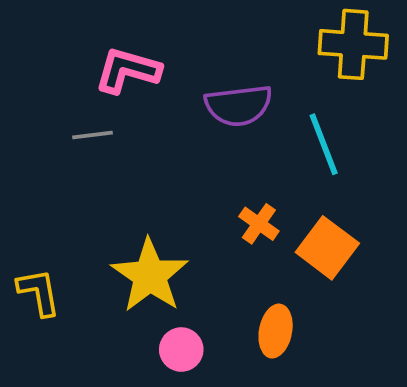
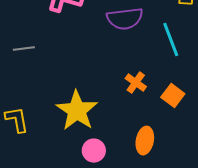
gray line: (92, 135) -> (24, 49), moved
orange square: (327, 248) -> (173, 96), size x0.7

